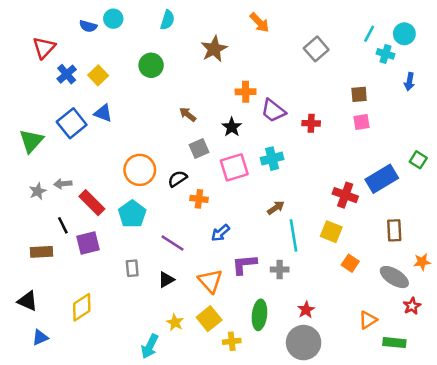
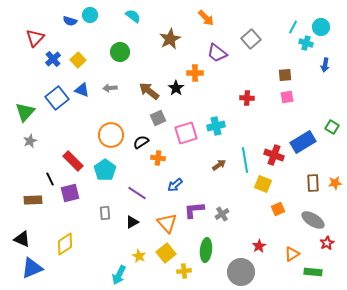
cyan semicircle: (167, 20) -> (133, 16), turned -70
purple trapezoid: (273, 111) -> (217, 53), moved
brown arrow: (188, 114) -> (149, 91), size x1.5
black star: (232, 127) -> (176, 88), moved
gray arrow: (63, 184) -> (110, 88), moved
gray star: (38, 191) -> (30, 141), moved
cyan line: (293, 235) -> (245, 160), moved
orange star: (422, 262) -> (335, 183), moved
orange square: (350, 263) -> (278, 209), turned 32
gray cross: (280, 269) -> (222, 214), turned -32
red star: (306, 310) -> (259, 246), moved
blue triangle: (40, 338) -> (32, 268), size x1.6

